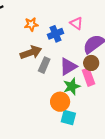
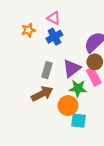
pink triangle: (76, 23) -> (54, 18), moved
brown arrow: (31, 52) -> (42, 94), moved
green star: (72, 86) -> (78, 88), turned 30

